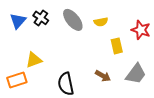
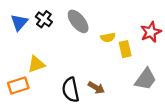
yellow semicircle: (101, 22) -> (108, 37), moved
red star: (141, 30) -> (151, 32), turned 30
brown arrow: (103, 76) -> (96, 88), moved

